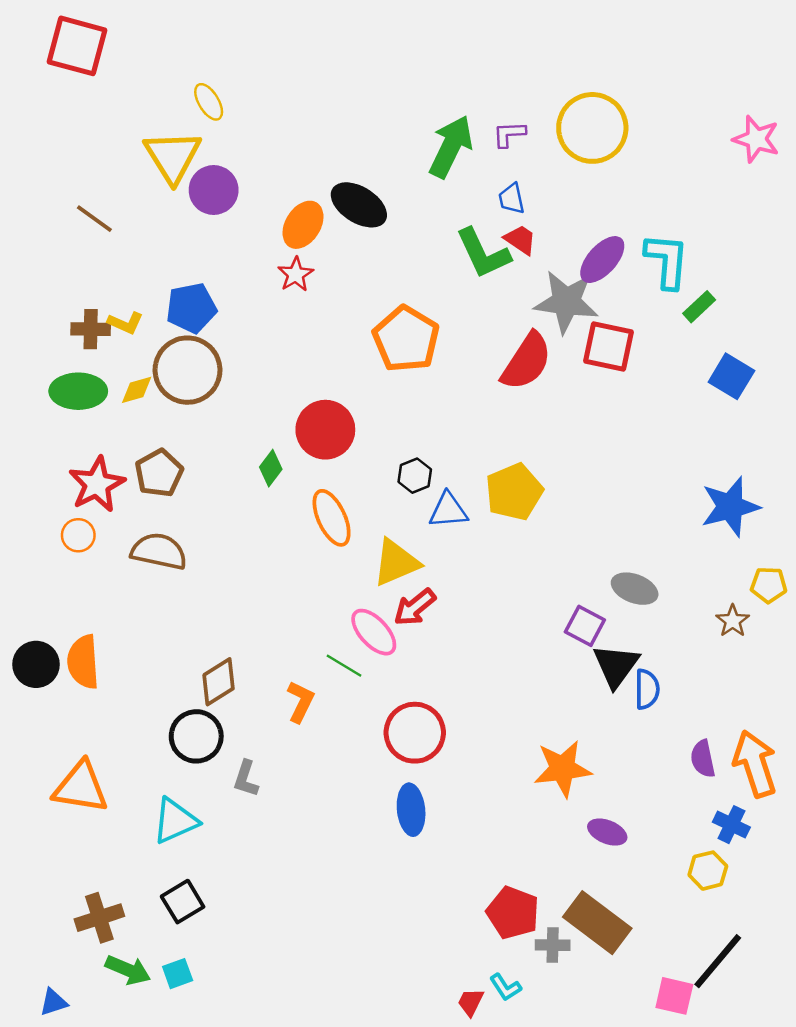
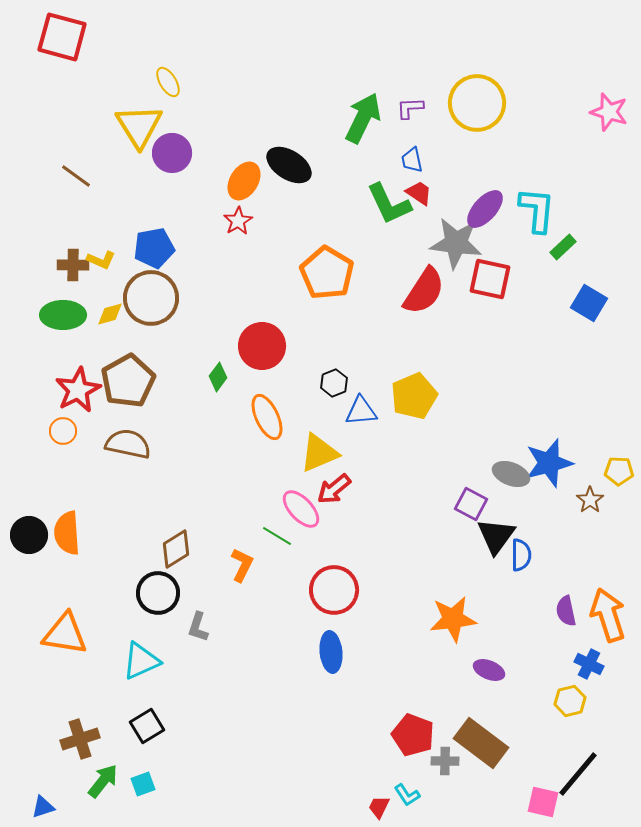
brown pentagon: (159, 473) -> (128, 381), size x1.4
blue star: (730, 507) -> (549, 463), moved
green arrow: (128, 970) -> (103, 781), turned -75

